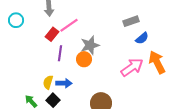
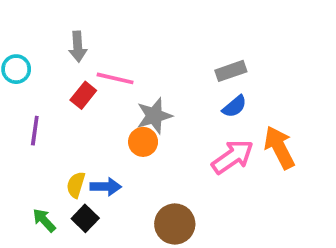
pink line: (69, 25) -> (115, 78), turned 48
blue semicircle: (142, 38) -> (235, 106), moved
purple line: (60, 53) -> (35, 131), moved

